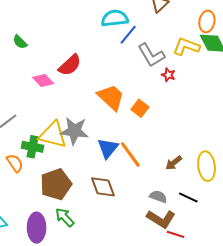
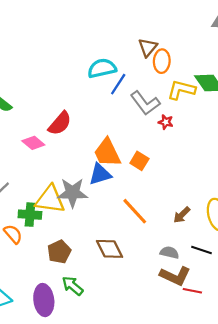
orange ellipse: (207, 21) -> (162, 61), moved
orange trapezoid: (111, 97) -> (107, 153), turned -152
blue triangle: (108, 148) -> (100, 174), moved, turned 40
brown pentagon: (56, 184) -> (59, 252), size x0.7

